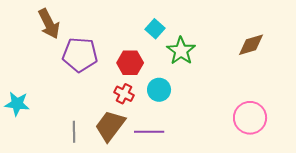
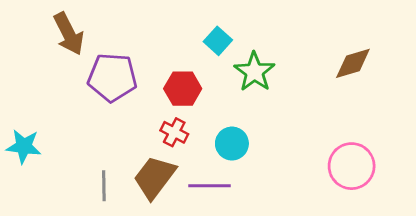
cyan circle: (159, 90) -> (232, 144), moved

